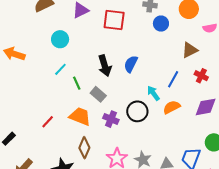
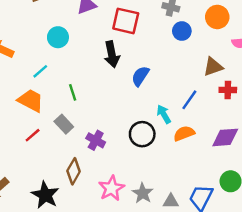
black arrow: (105, 66) -> (112, 54), moved
cyan line: (60, 69) -> (40, 71), moved
red cross: (201, 76) -> (228, 90), moved, turned -32
gray rectangle: (98, 94) -> (64, 124), moved
orange trapezoid: (80, 116) -> (31, 100), moved
purple cross: (111, 119) -> (96, 140), moved

